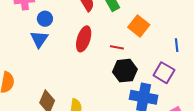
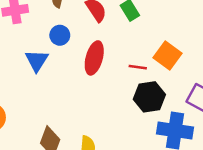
blue circle: (45, 19) -> (60, 35), moved
orange square: (139, 26) -> (167, 55), moved

